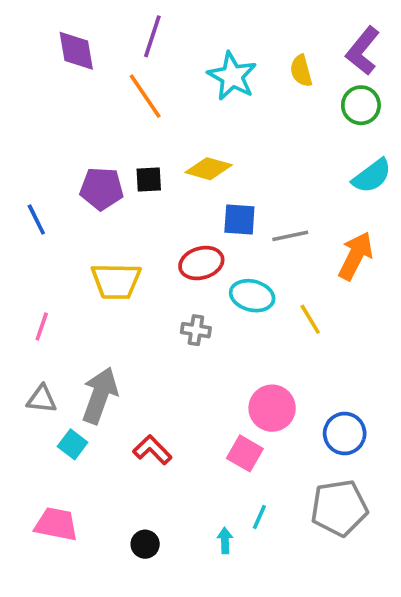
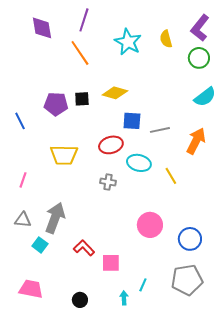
pink square: (245, 453) -> (111, 263), moved, turned -30

